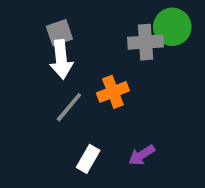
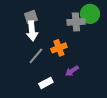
purple arrow: (142, 155) -> (72, 71), moved
white rectangle: (88, 159) -> (46, 83), turned 32

